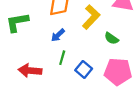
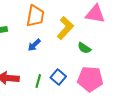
green line: (62, 58) -> (38, 81), moved

